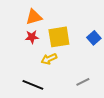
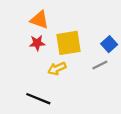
orange triangle: (34, 17) -> (39, 20), turned 36
gray line: (83, 82) -> (100, 65), moved

